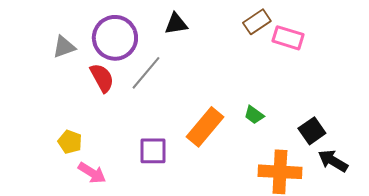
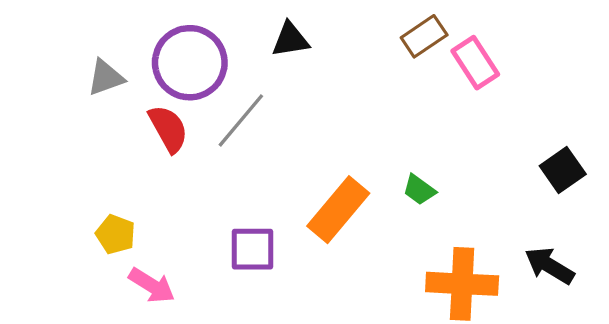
pink rectangle: (288, 38) -> (475, 63), turned 40
black square: (312, 131) -> (563, 170), moved

